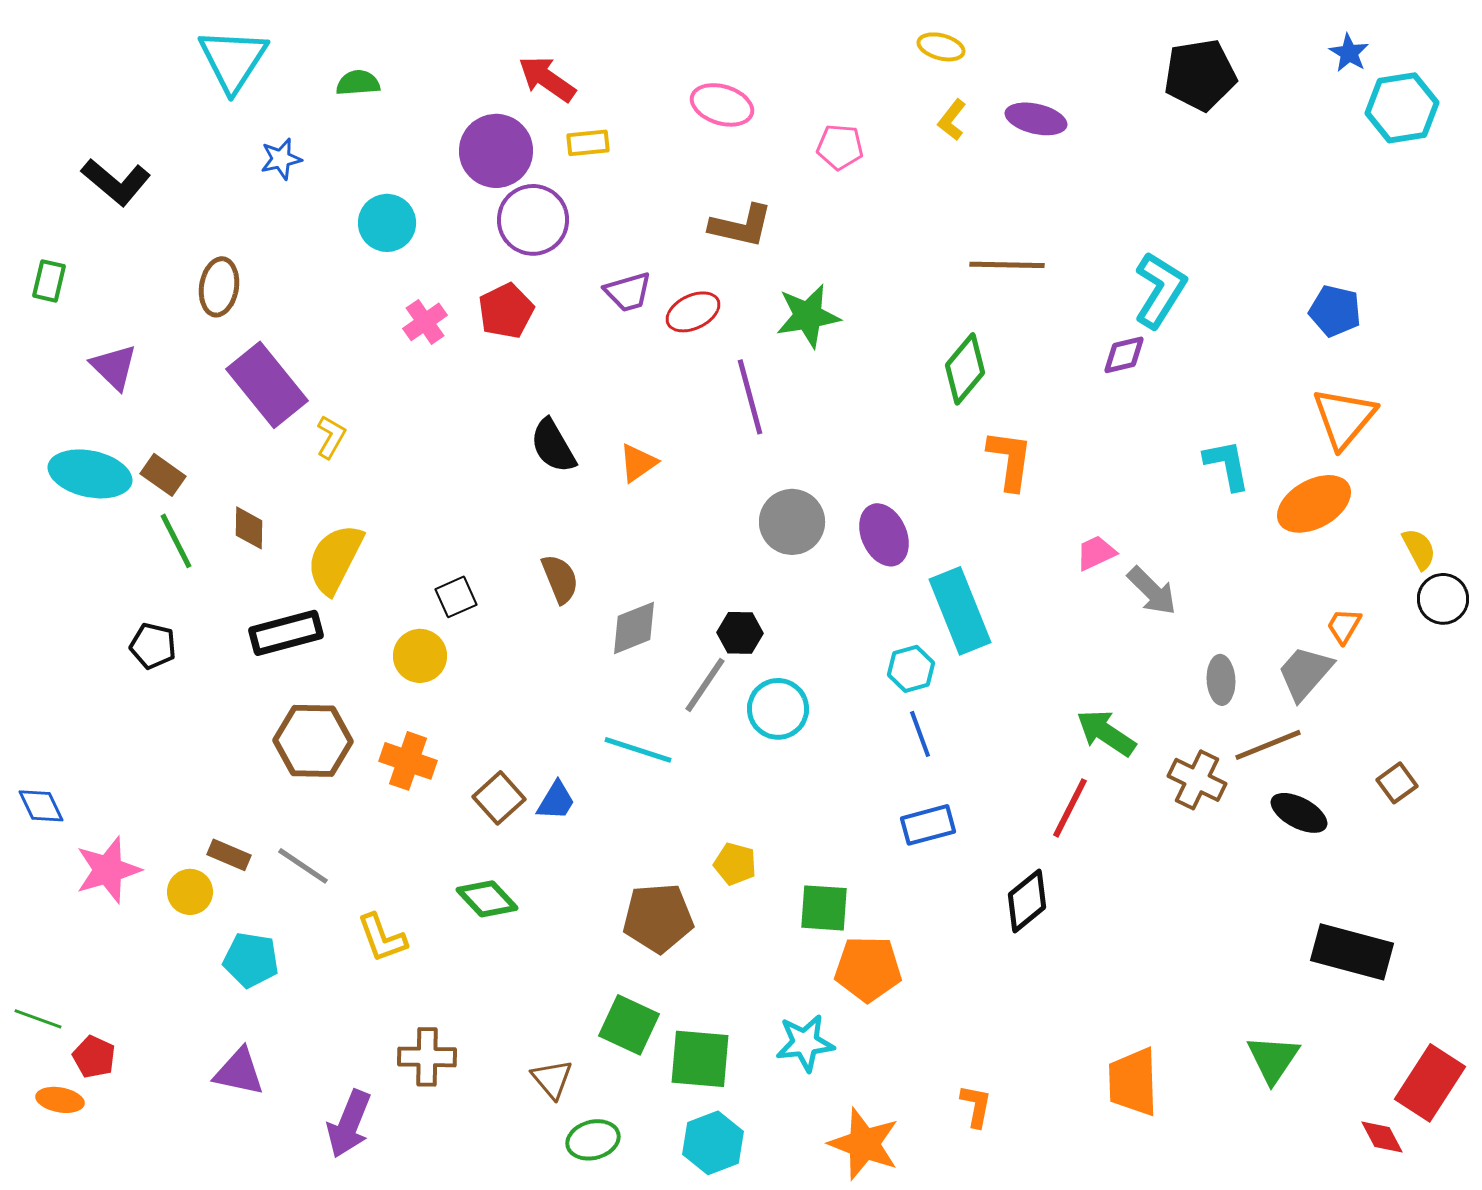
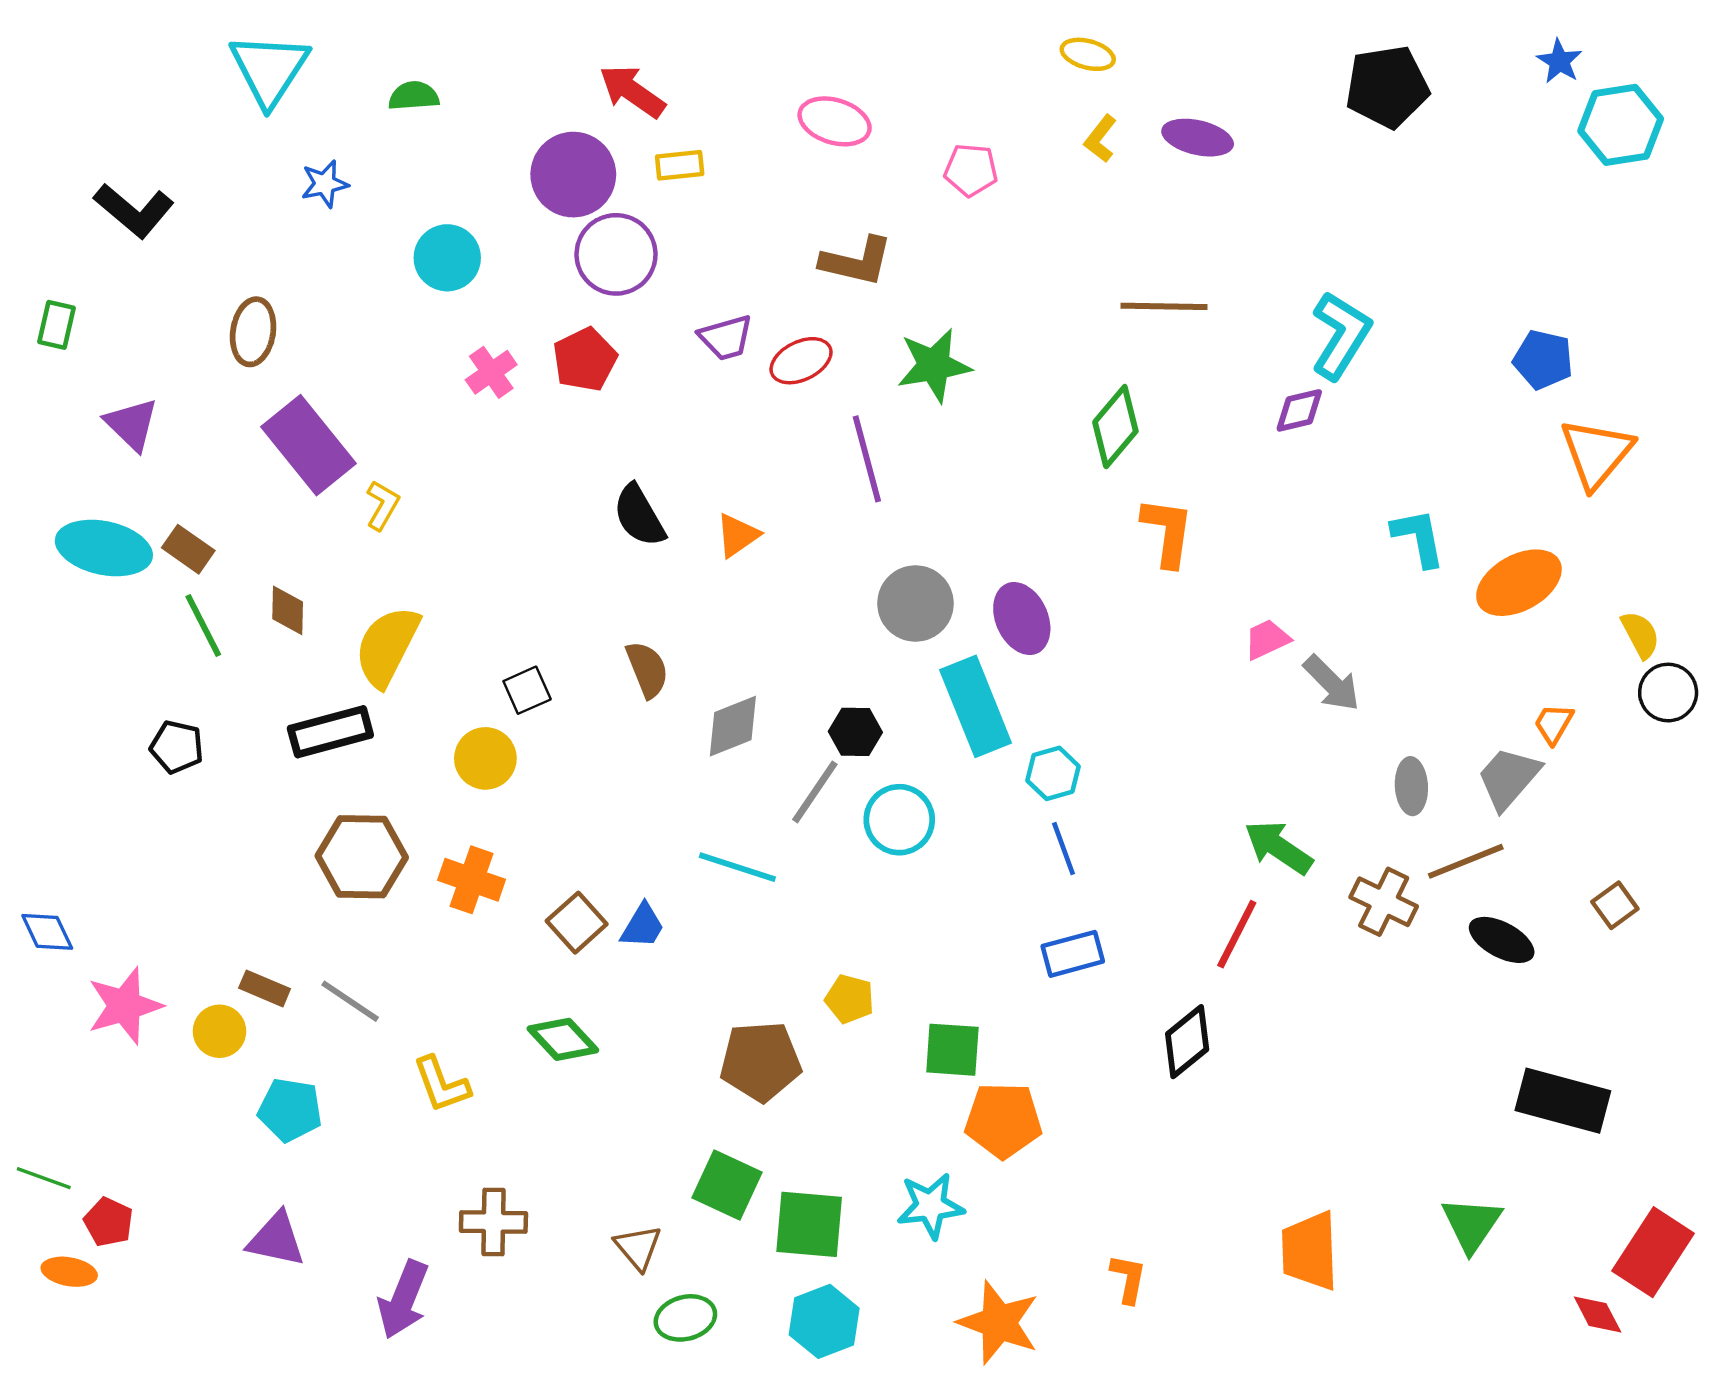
orange triangle: (1344, 418) -> (1596, 453), moved
cyan rectangle: (960, 611) -> (976, 706), moved

